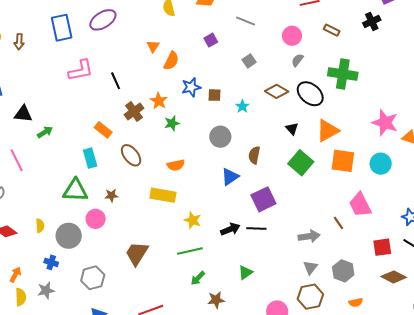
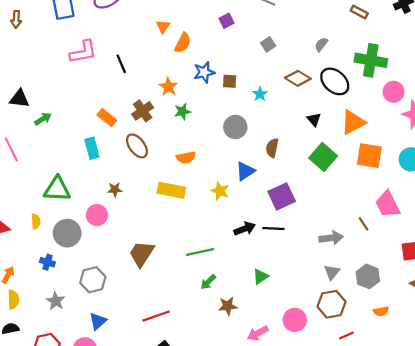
pink circle: (292, 36) -> (394, 92), moved
brown cross: (134, 111) -> (143, 111), moved
green triangle: (75, 190) -> (57, 189), moved
yellow star: (193, 220) -> (220, 191), moved
gray star: (46, 290) -> (56, 301), moved, turned -30

